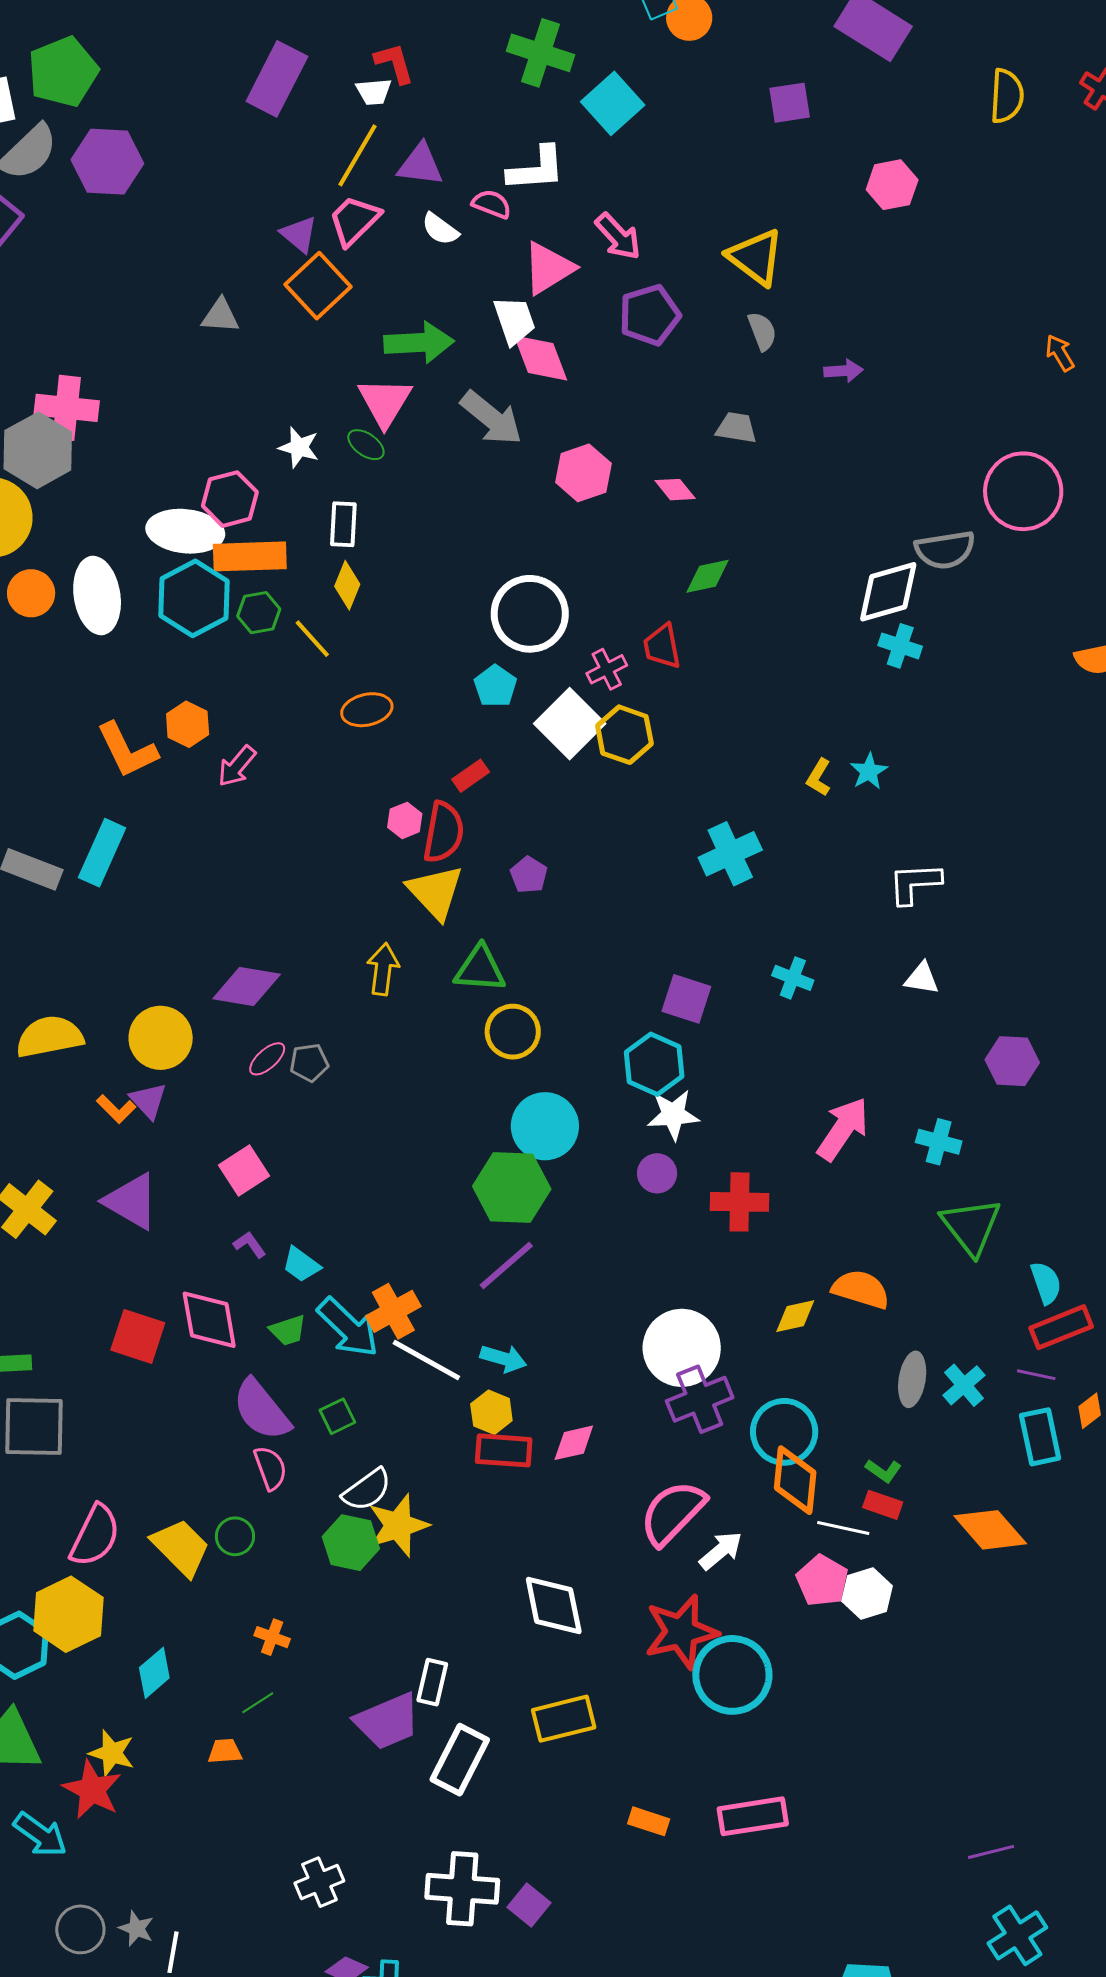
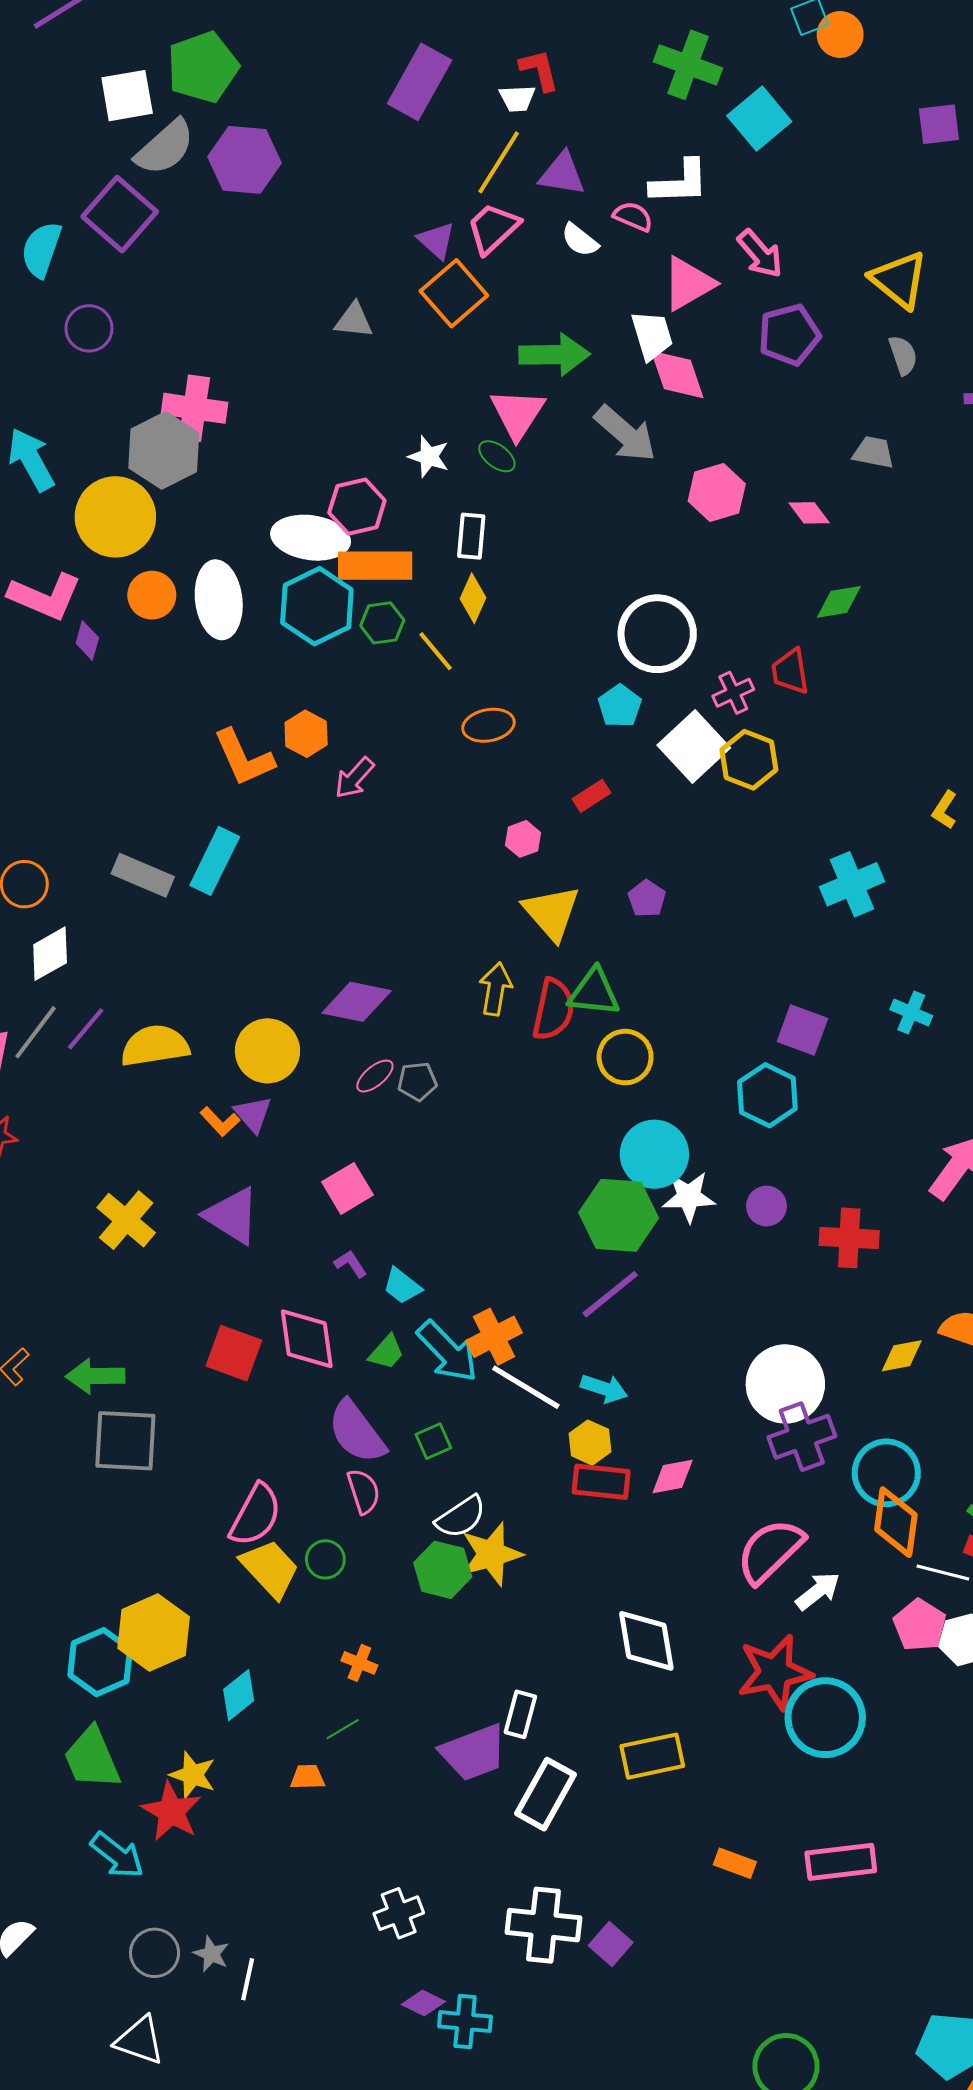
red semicircle: (444, 832) -> (553, 1009), moved
white star: (673, 1115) -> (689, 1197), moved
green trapezoid: (288, 1330) -> (386, 1352), turned -33
pink semicircle: (95, 1536) -> (256, 1515), moved

